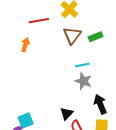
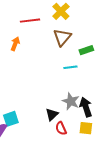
green rectangle: (96, 37) -> (86, 50), moved
gray star: (83, 81) -> (71, 101), moved

